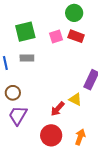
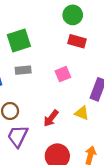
pink square: (56, 36) -> (63, 74), moved
red arrow: (58, 109) -> (51, 118), moved

